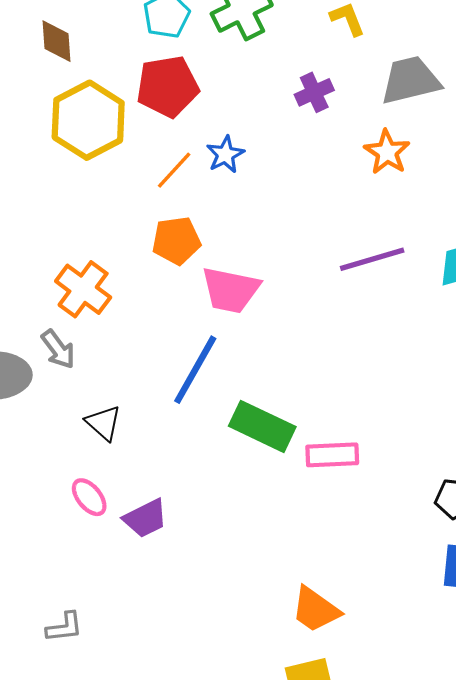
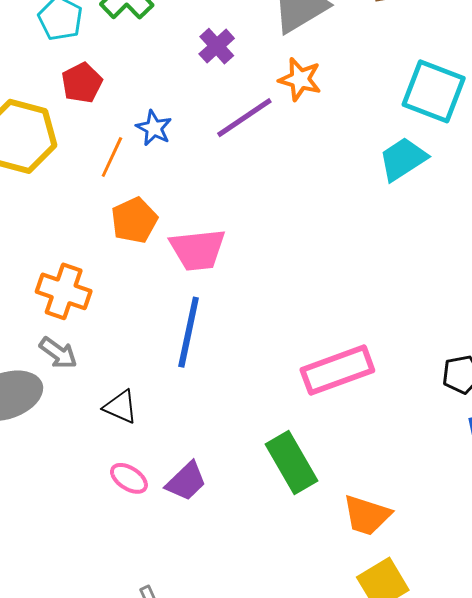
red pentagon: (168, 86) -> (82, 83), size x0.7
purple line: (372, 259) -> (244, 118), moved
green rectangle: (262, 426) -> (291, 462), moved, turned 52
pink rectangle: (332, 455) -> (337, 370), size x1.4

